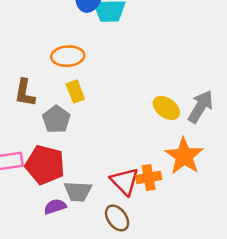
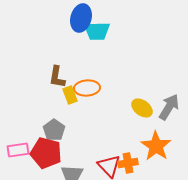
orange ellipse: (68, 56) -> (87, 88), moved
brown L-shape: (25, 93) -> (57, 77), moved
gray pentagon: (56, 119) -> (54, 130), moved

